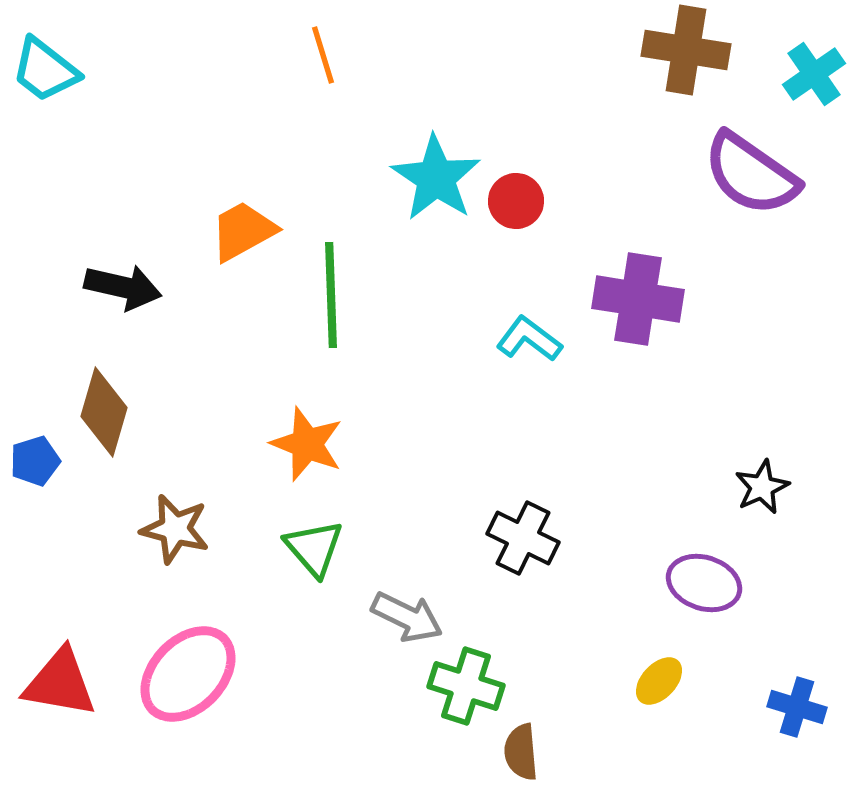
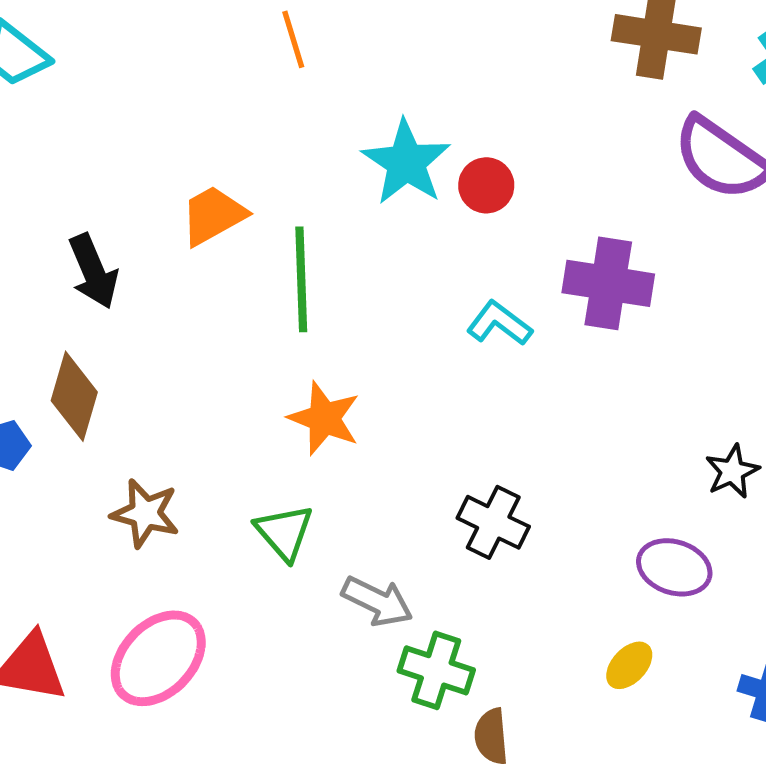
black arrow: (123, 287) -> (93, 271), turned 54
orange star: (307, 444) -> (324, 418), moved

